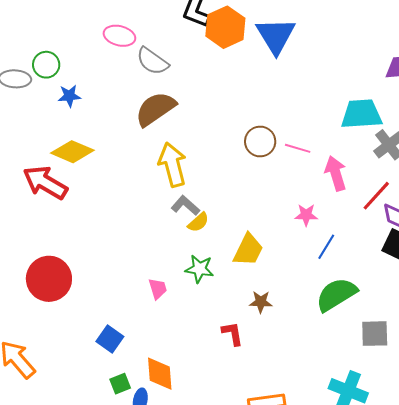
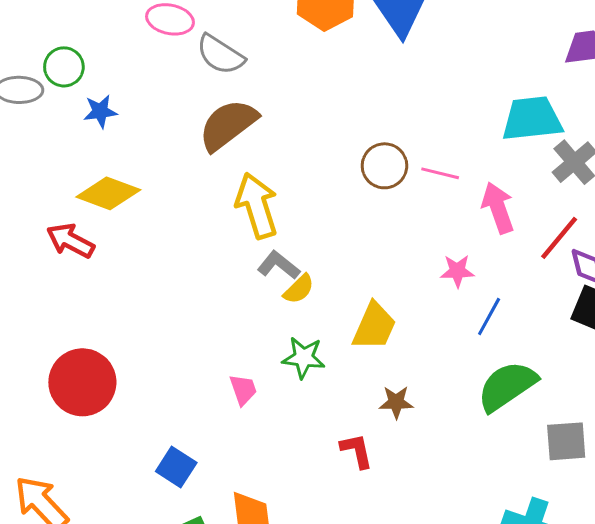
red arrow: (45, 183) -> (70, 241), size x0.7

